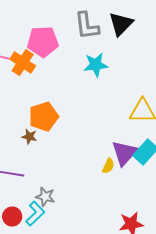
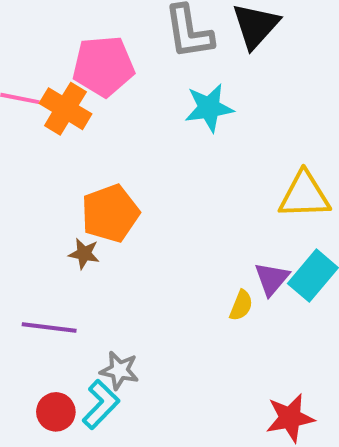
purple triangle: (124, 153) -> (272, 279), size x0.7

